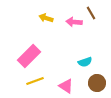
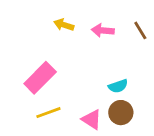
brown line: (91, 13) -> (140, 30), moved
brown circle: (97, 83) -> (121, 113), moved

